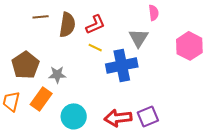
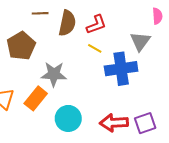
brown pentagon: (25, 65) -> (21, 46), moved
gray star: (57, 75) -> (54, 74), size x1.4

